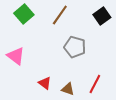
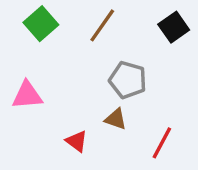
pink triangle: (16, 56) -> (27, 95), turned -42
brown triangle: (68, 89) -> (116, 119), moved

